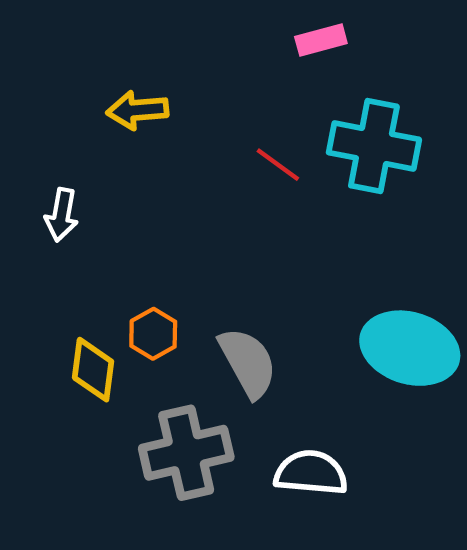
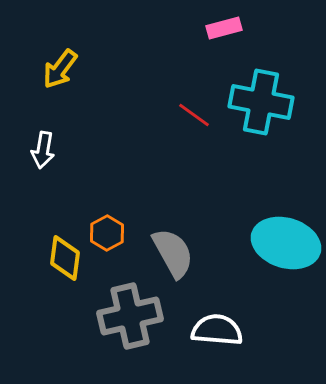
yellow arrow: (137, 110) -> (60, 69), moved, turned -48

